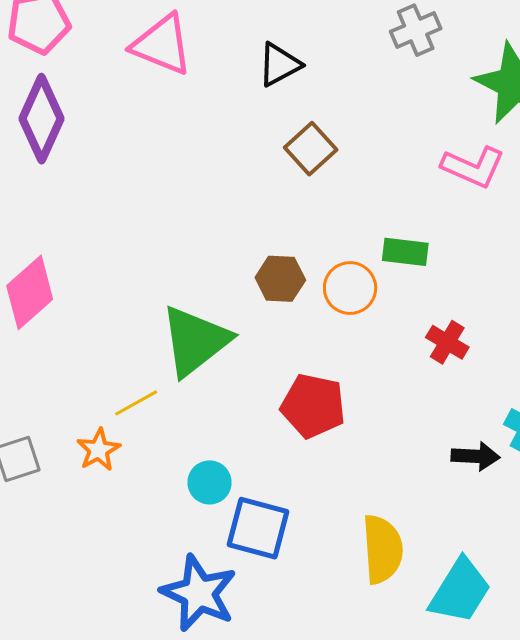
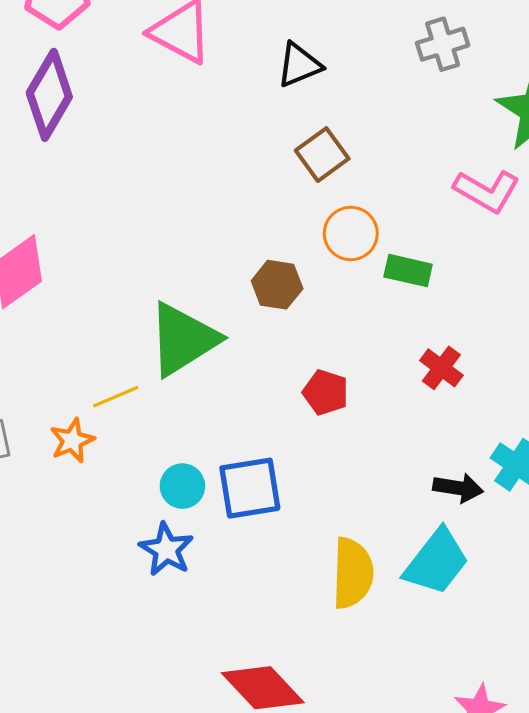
orange circle: (350, 288) -> (351, 233), moved
red pentagon: (313, 406) -> (326, 392), moved, size x0.7
blue square: (258, 528) -> (250, 488), moved, turned -30
cyan trapezoid: (460, 591) -> (436, 562), moved
blue star: (199, 593) -> (166, 549), moved, size x0.7

